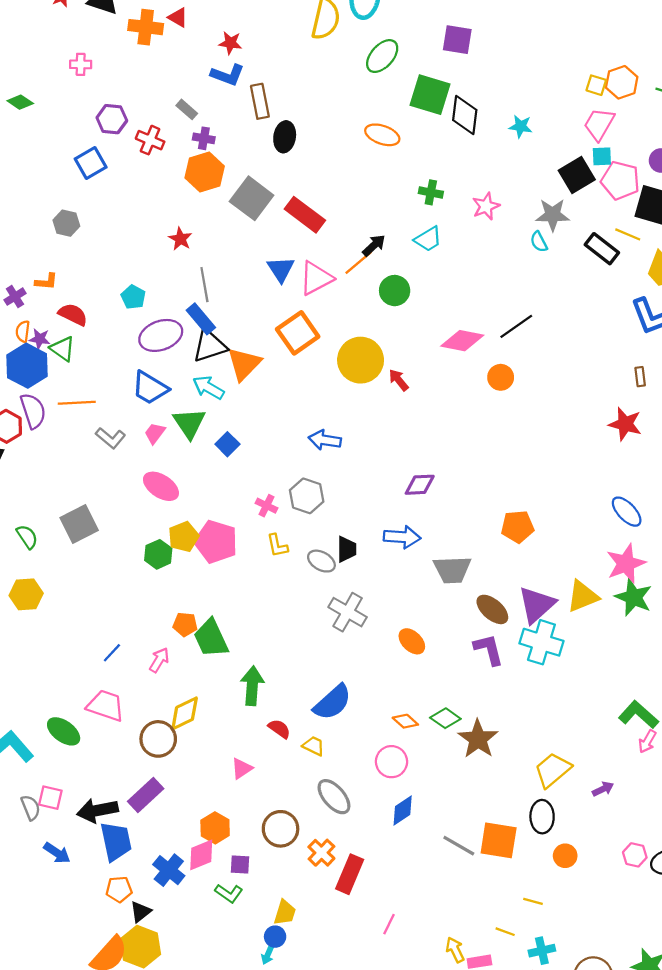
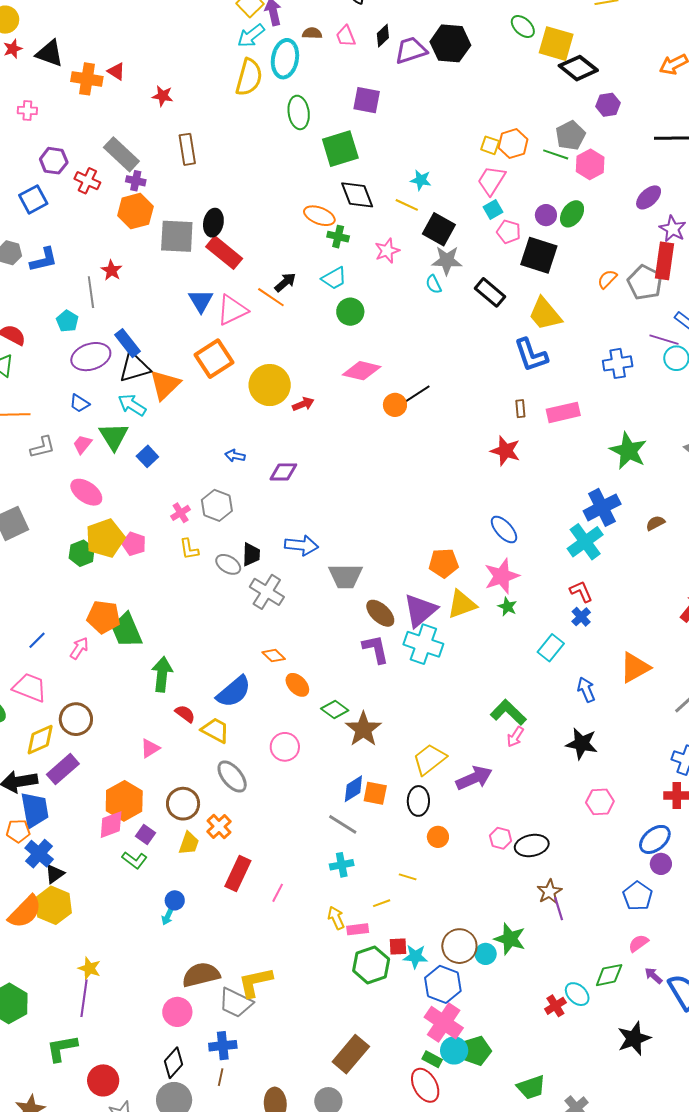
green ellipse: (382, 56) -> (299, 112), turned -52
blue L-shape: (228, 75) -> (44, 260), moved, turned -36
green square: (430, 95) -> (340, 149), turned -36
gray rectangle: (187, 109) -> (121, 154), size x1.8
black diamond: (465, 115) -> (357, 195), moved, turned -30
orange ellipse: (382, 135) -> (319, 216), moved
black ellipse: (285, 137) -> (213, 223), moved
cyan square: (602, 156) -> (493, 209), turned -30
black square: (577, 175) -> (439, 229), moved, turned -32
pink pentagon: (620, 180) -> (509, 232), size x0.7
gray square: (252, 198) -> (177, 236), turned -36
yellow line: (628, 234) -> (407, 205), moved
orange line: (359, 262) -> (271, 297), turned 72
gray line: (204, 285) -> (91, 292), moved
green circle: (395, 291) -> (350, 312), moved
black line: (516, 326) -> (415, 395), moved
red arrow: (399, 380) -> (303, 404), turned 105
blue trapezoid: (150, 388) -> (79, 403), size x0.6
gray L-shape: (111, 438) -> (43, 447), turned -56
blue arrow: (325, 440) -> (235, 456), size x0.7
purple diamond: (420, 485) -> (283, 472), moved
pink cross: (266, 506) -> (181, 513), turned 30
orange pentagon: (518, 527) -> (444, 563), moved
yellow pentagon: (184, 537) -> (105, 538), size x1.4
pink pentagon: (216, 542) -> (134, 544), size x0.6
green star: (633, 597) -> (507, 607), size x0.6
gray cross: (348, 612) -> (267, 592), moved
orange pentagon: (185, 624) -> (104, 617), size x1.5
orange ellipse: (412, 641) -> (297, 685), moved
yellow diamond: (185, 713) -> (40, 740), moved
orange diamond: (405, 721) -> (274, 656), moved
yellow trapezoid: (314, 746) -> (215, 730), size x1.4
purple arrow: (603, 789) -> (474, 778), size x1.8
blue diamond: (403, 811) -> (353, 789), moved
orange hexagon: (215, 828) -> (124, 801), size x1.4
orange square: (499, 840) -> (375, 793), moved, size x0.7
purple square: (240, 864) -> (145, 834), turned 30
blue cross: (169, 870) -> (39, 854), moved
red rectangle: (350, 874) -> (238, 874), moved
orange pentagon: (119, 889) -> (18, 831), moved
yellow trapezoid: (285, 913) -> (189, 843), moved
yellow line: (505, 932) -> (382, 903), turned -42
cyan cross: (542, 951) -> (342, 865), moved

